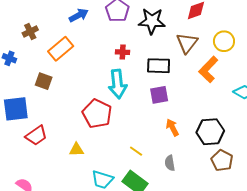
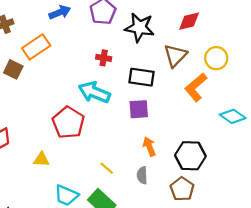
brown square: (44, 81) -> (13, 69), moved
cyan arrow: (118, 84) -> (94, 92), turned 112
brown pentagon: (222, 160) -> (182, 189), moved
gray semicircle: (170, 163) -> (142, 175), moved

